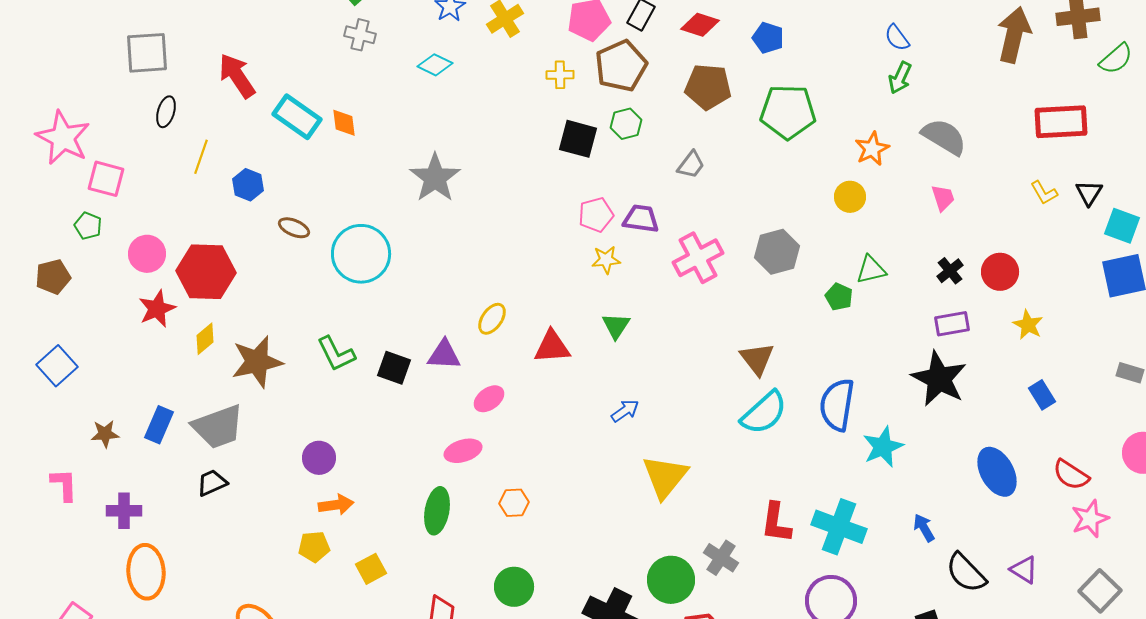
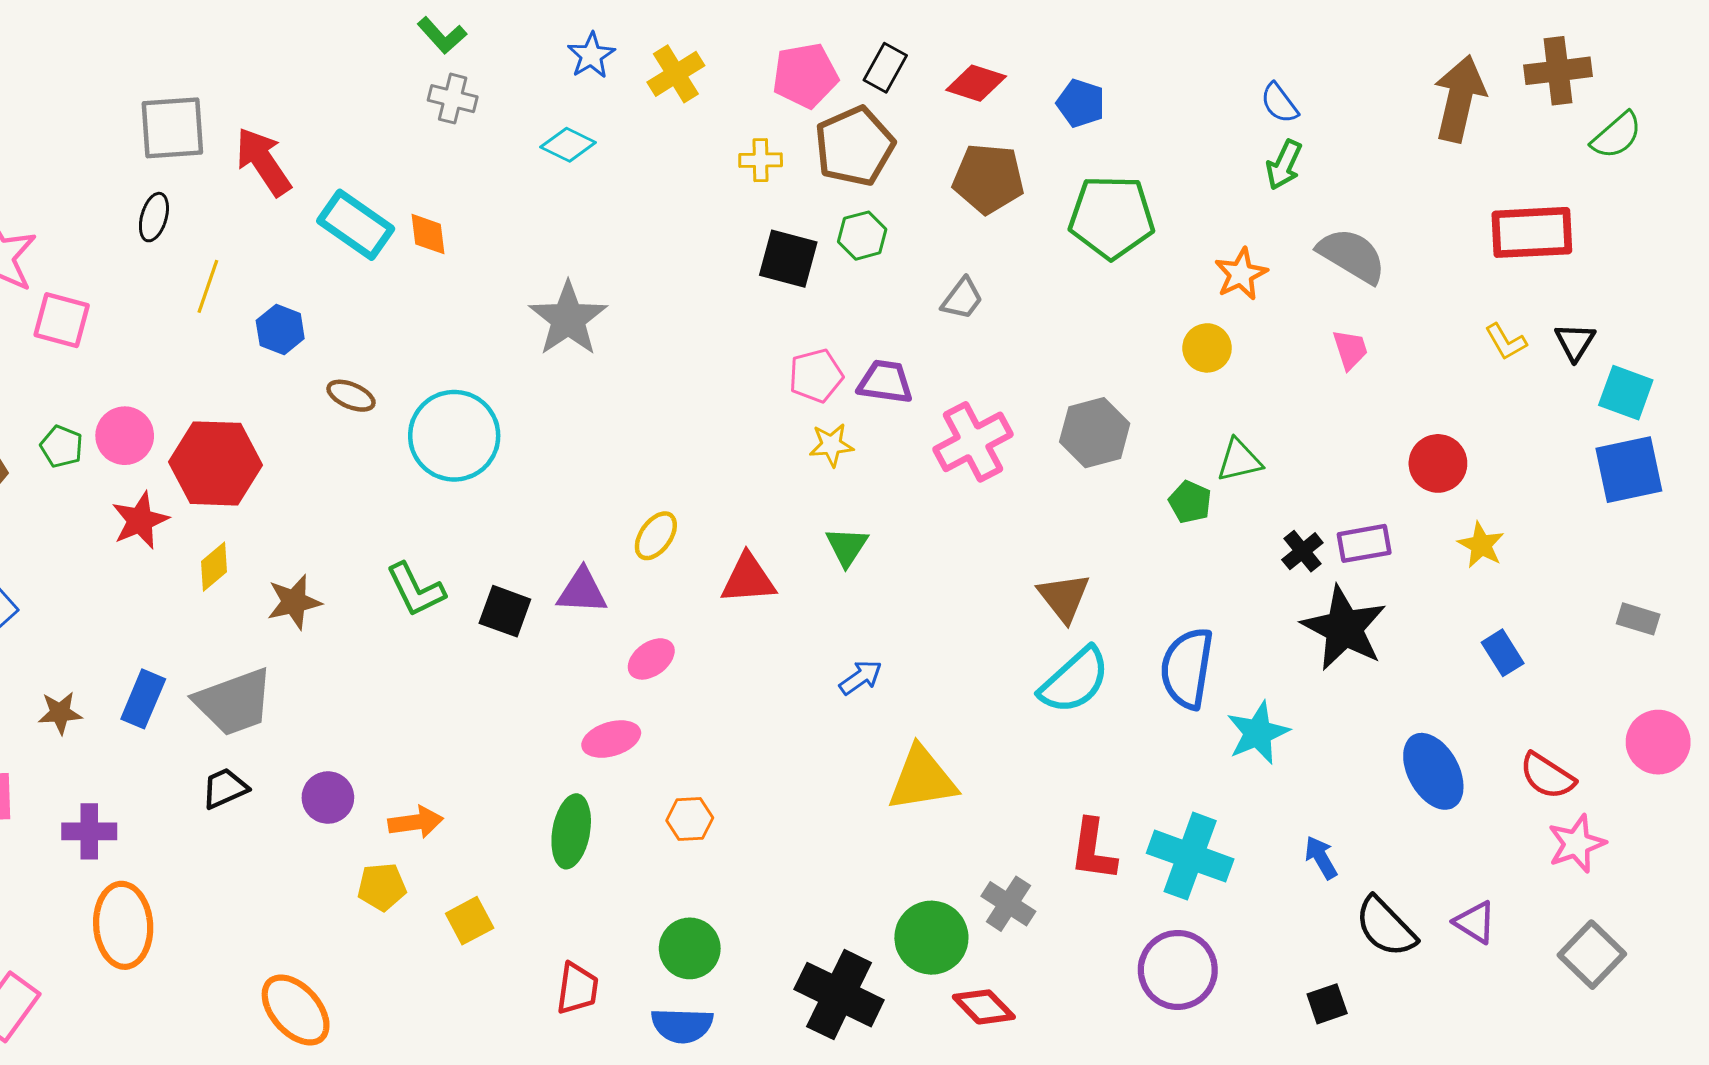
gray square: (147, 53) -> (172, 128), moved
green pentagon: (88, 226) -> (62, 446), moved
black cross: (950, 271) -> (1302, 551), moved
brown star: (257, 362) -> (294, 602), size x0.7
purple circle: (319, 458) -> (328, 798), moved
yellow triangle: (665, 477) -> (922, 779), turned 42

